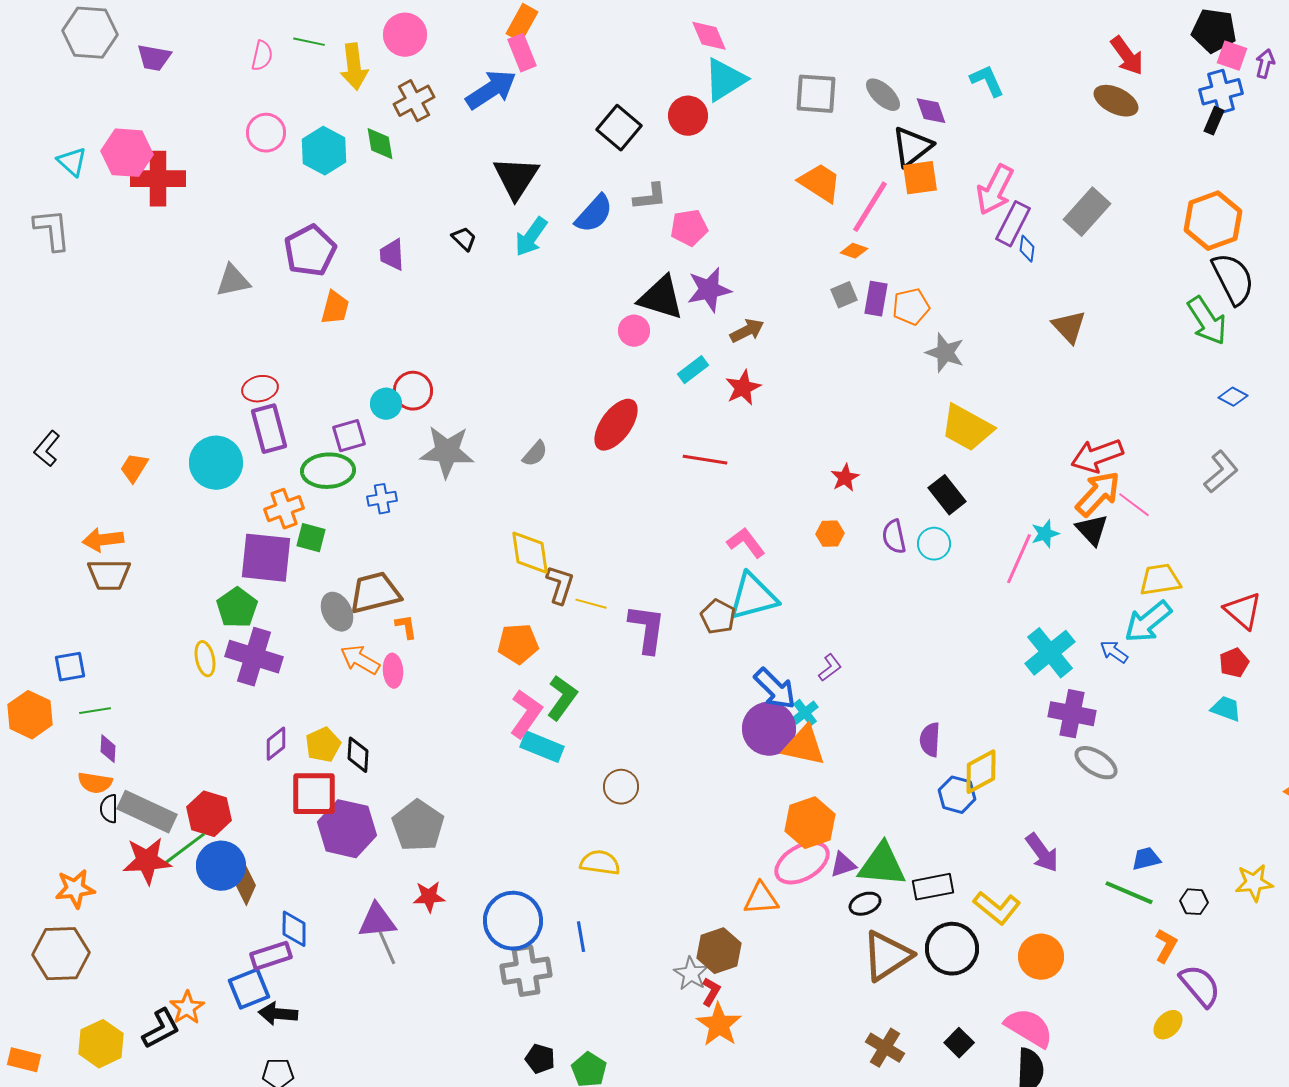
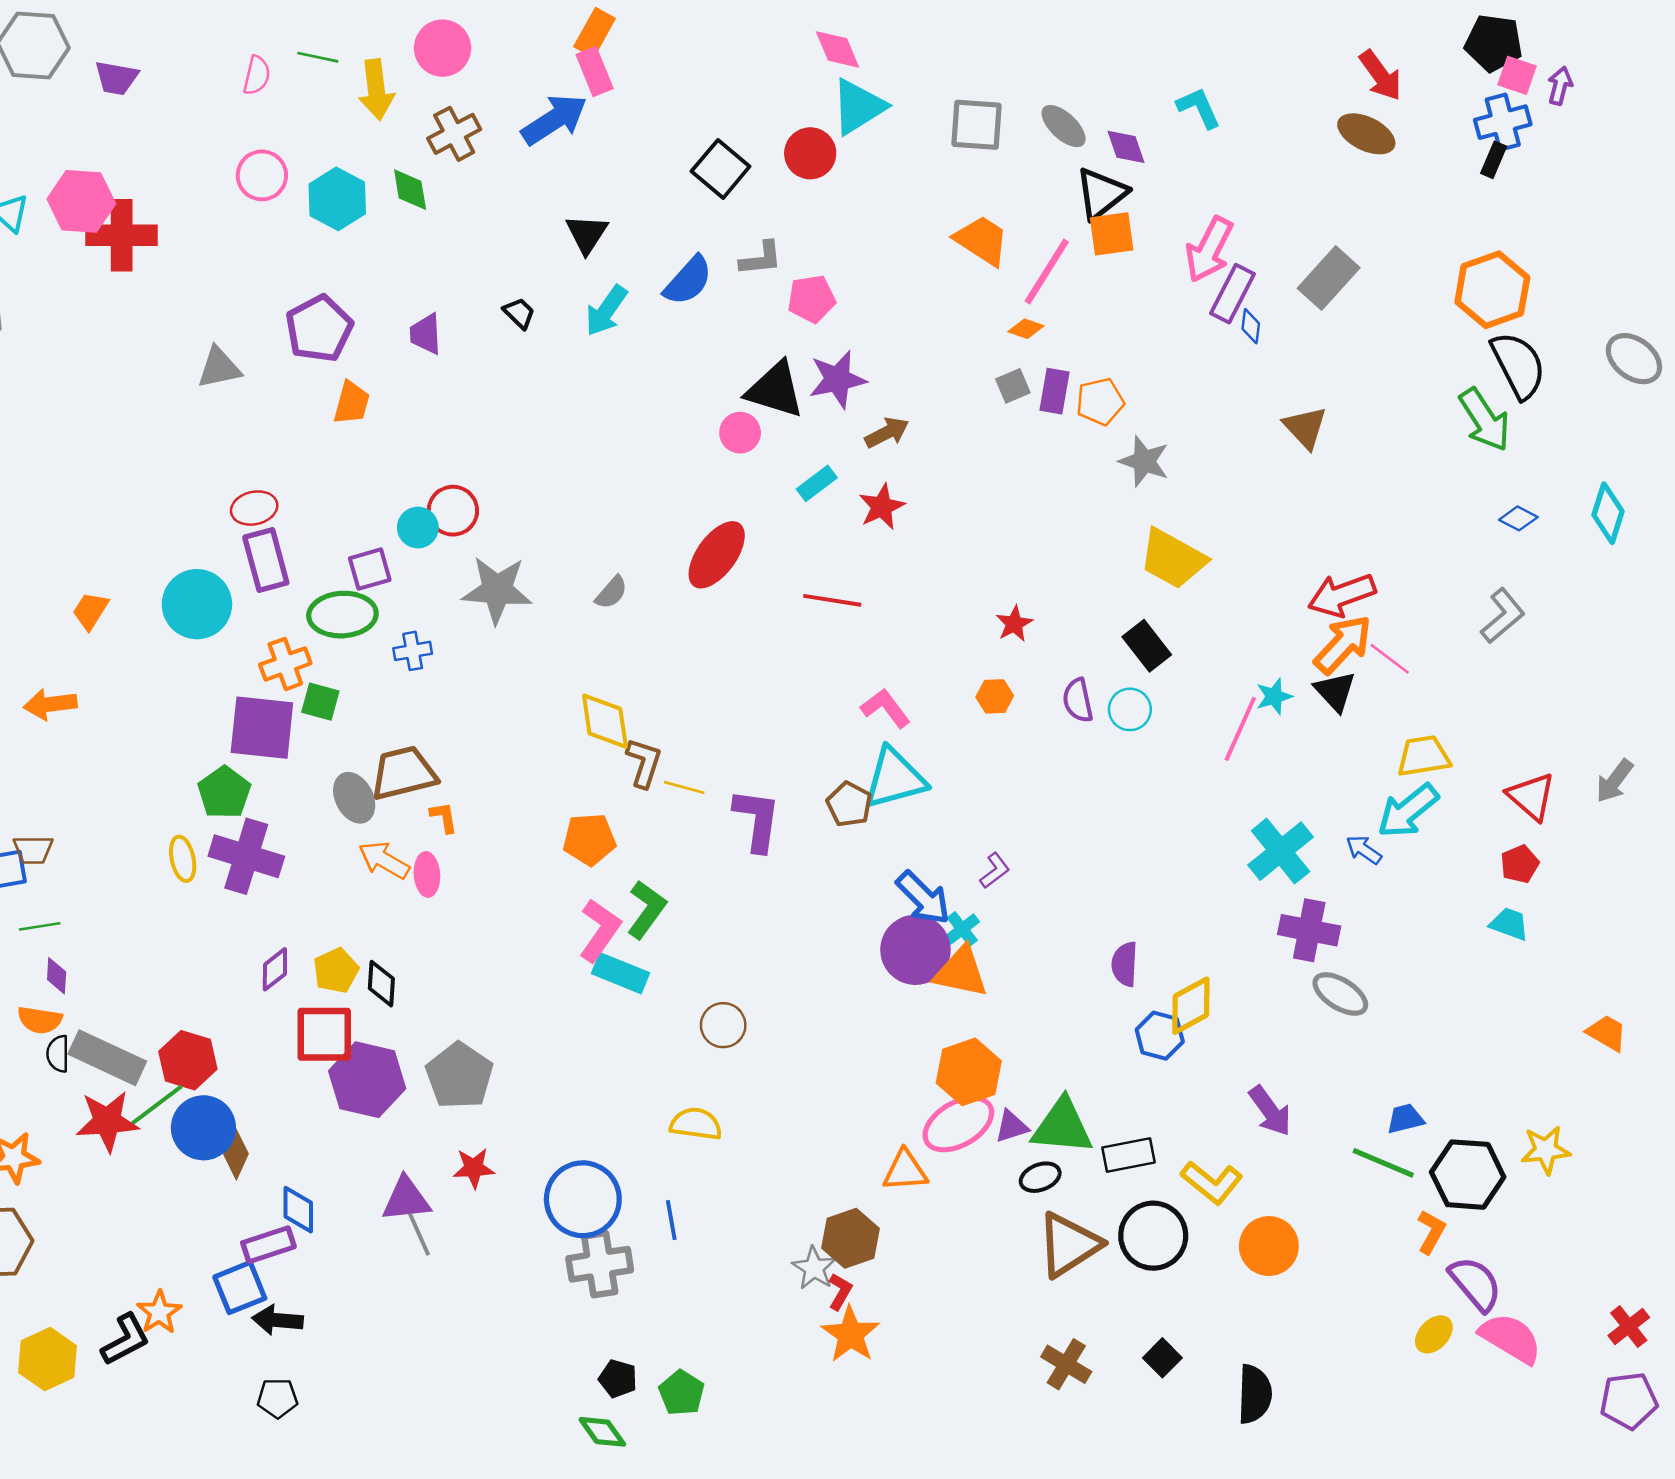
black triangle: (516, 178) -> (587, 234), size x0.7
brown trapezoid: (109, 575) -> (33, 850), moved, size x0.7
black hexagon: (1194, 902) -> (1468, 1175), size x2.0
pink semicircle: (1029, 1028) -> (1511, 1338), moved

